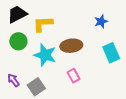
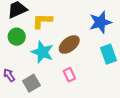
blue star: (101, 21) -> (100, 22), size x1.6
brown ellipse: (71, 46) -> (69, 44), turned -35

